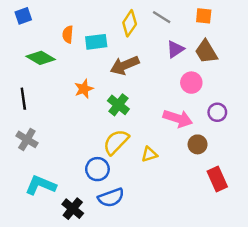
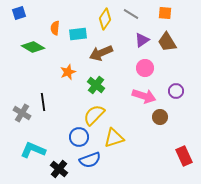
pink circle: (191, 83) -> (145, 68), moved
black line: (23, 99) -> (43, 102), moved
yellow triangle: (149, 154) -> (114, 138), moved, size x1.5
red rectangle: (217, 179) -> (184, 156), moved

